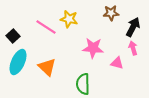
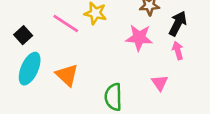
pink star: (93, 48) -> (139, 38), moved
pink triangle: (117, 63) -> (160, 83), moved, turned 40

